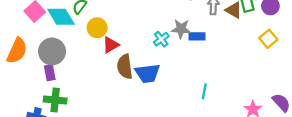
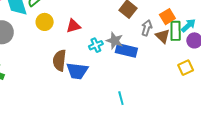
blue rectangle: (197, 36) -> (126, 50), size x1.5
red triangle: (111, 45) -> (73, 26), moved
cyan line: (204, 91) -> (121, 98), turned -40

